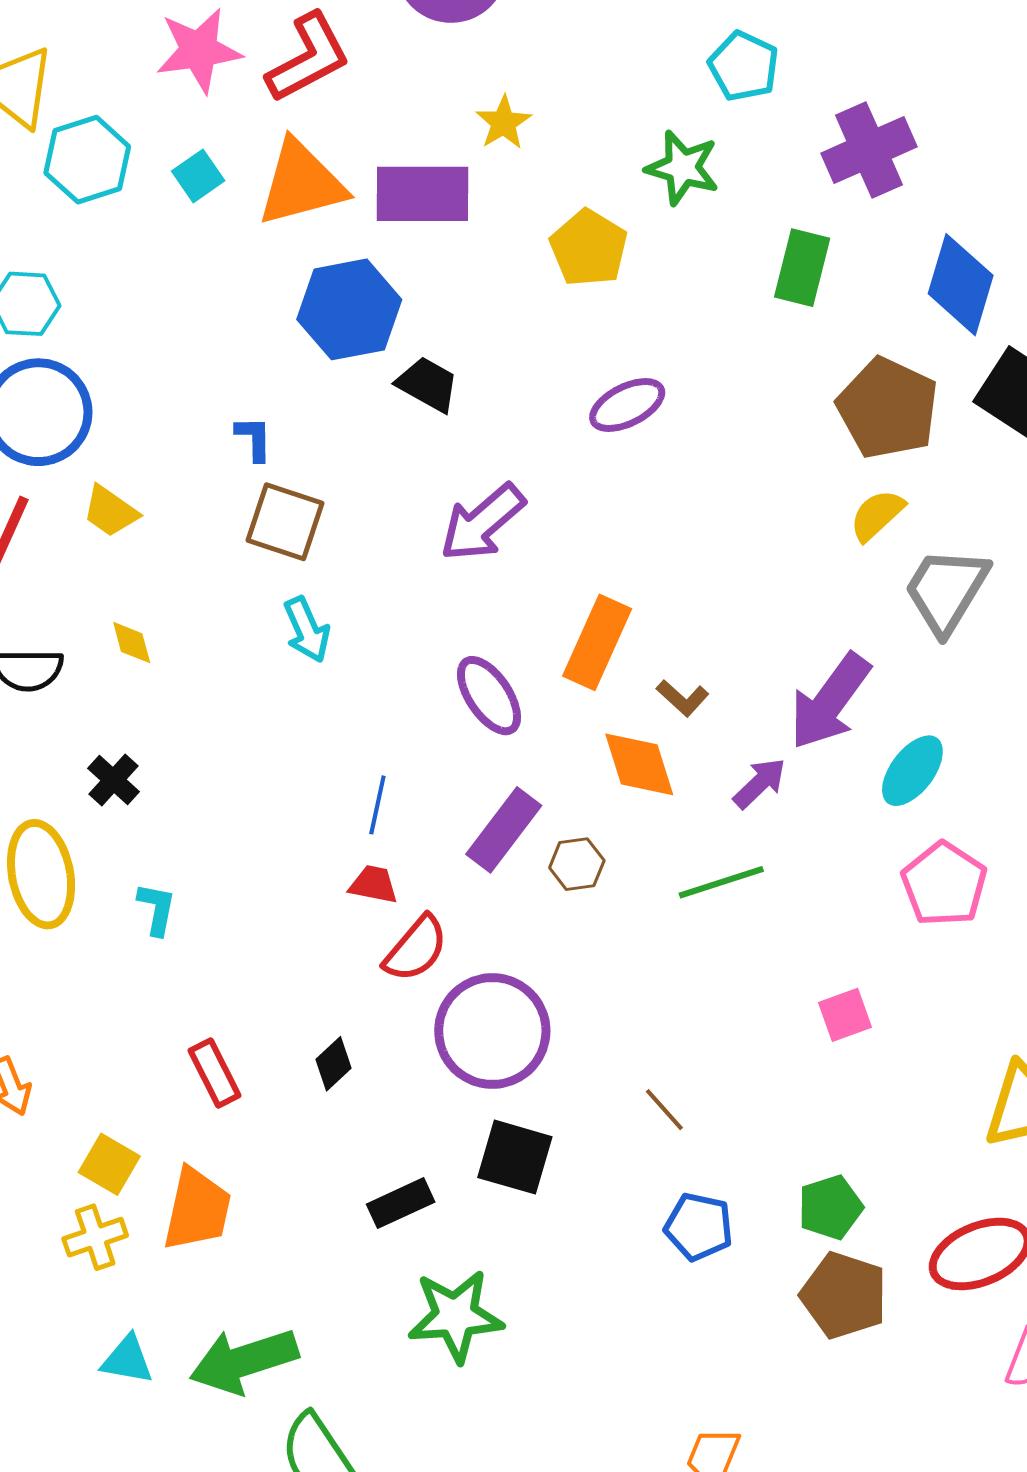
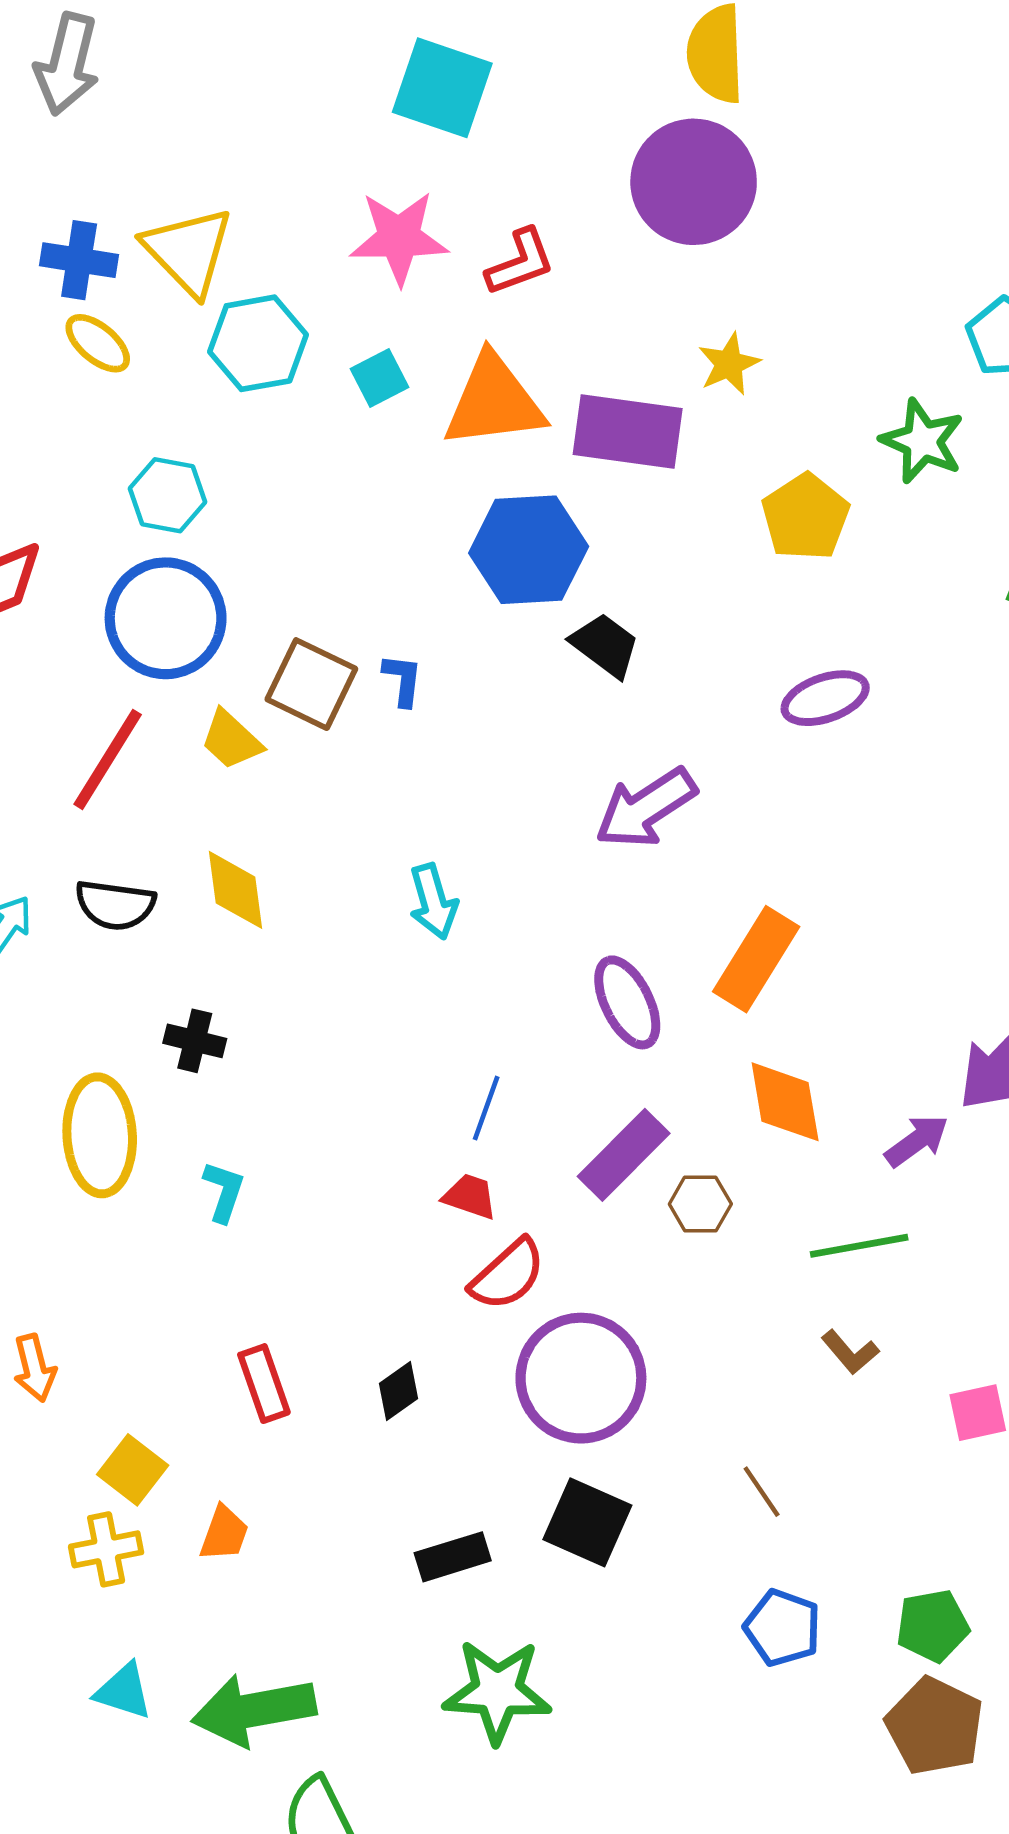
red L-shape: (308, 58) -> (520, 262), size x0.7
brown square: (285, 522) -> (311, 684), moved
yellow diamond: (132, 643) -> (236, 890), size x1.5
brown L-shape: (683, 698) -> (850, 1352), moved
black cross: (113, 780) -> (195, 1041), turned -36
orange trapezoid: (197, 1209) -> (224, 1533), size x0.6

